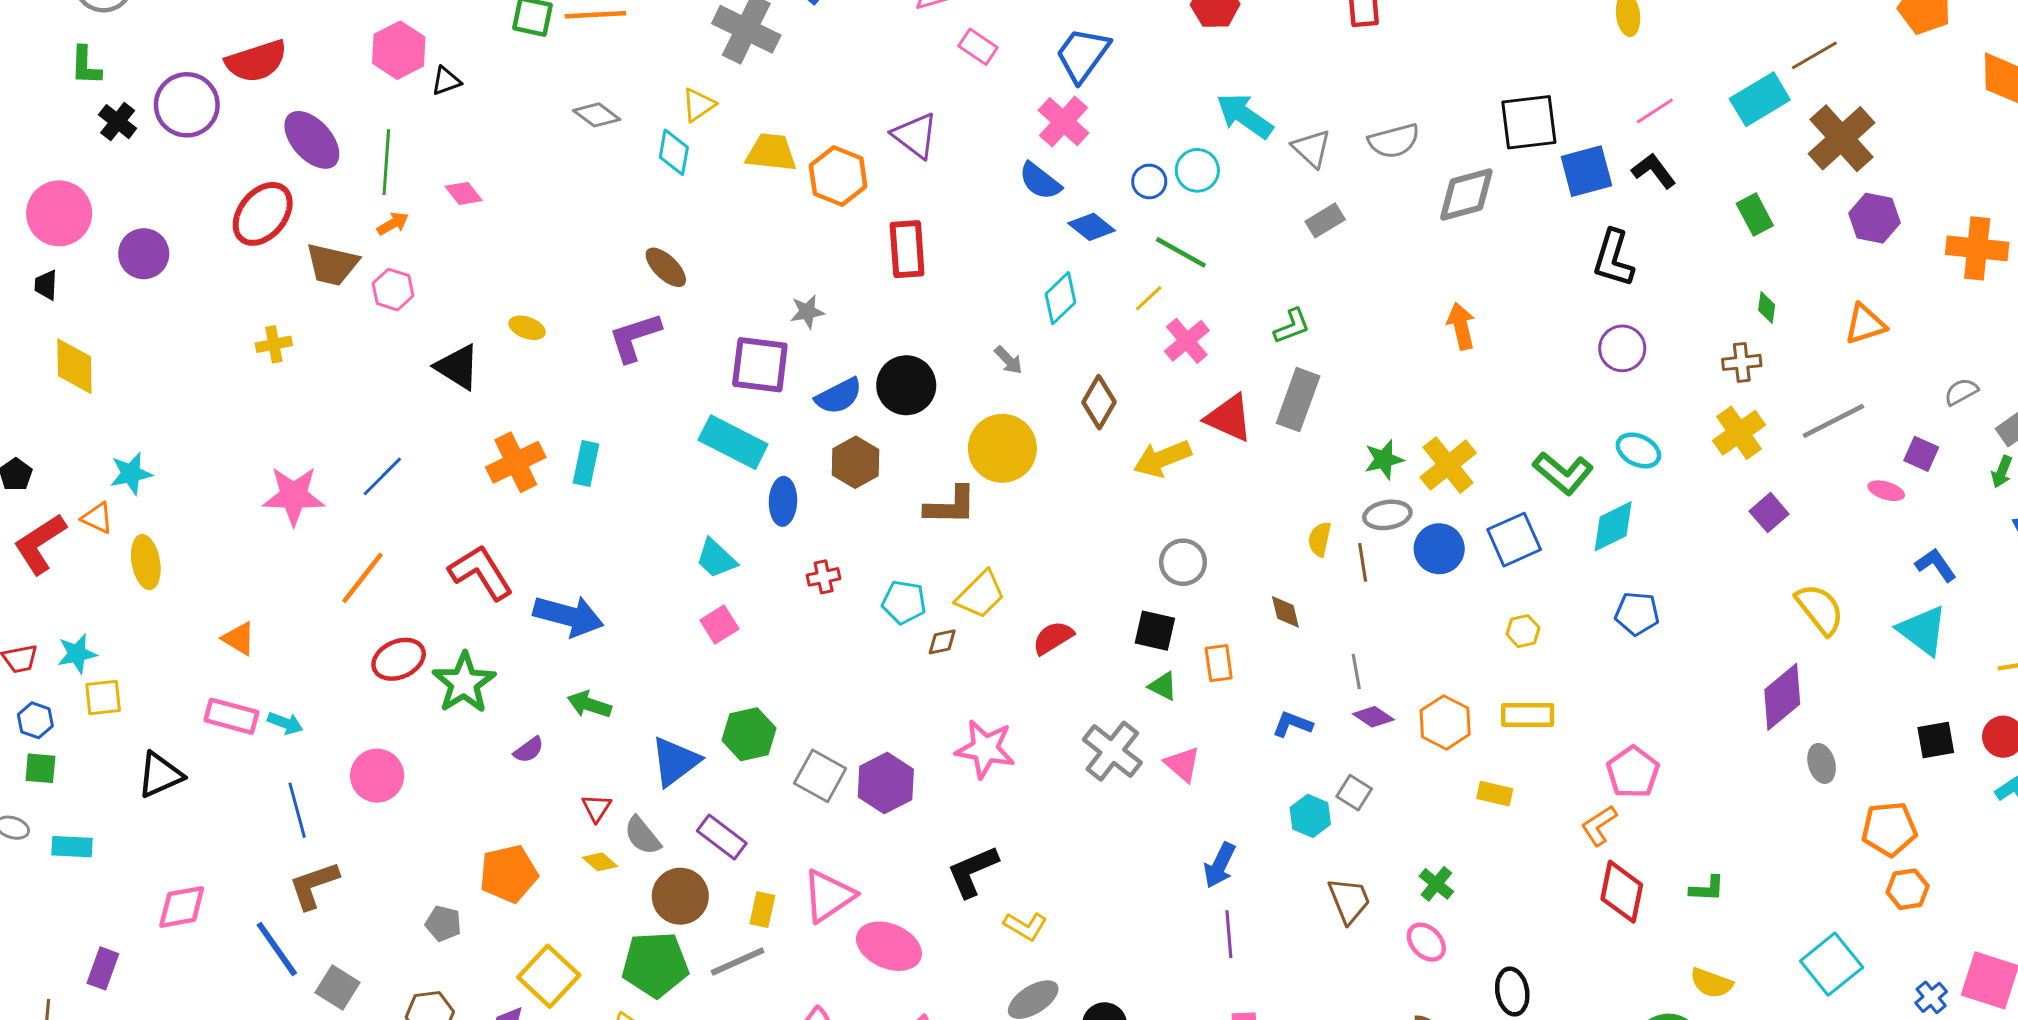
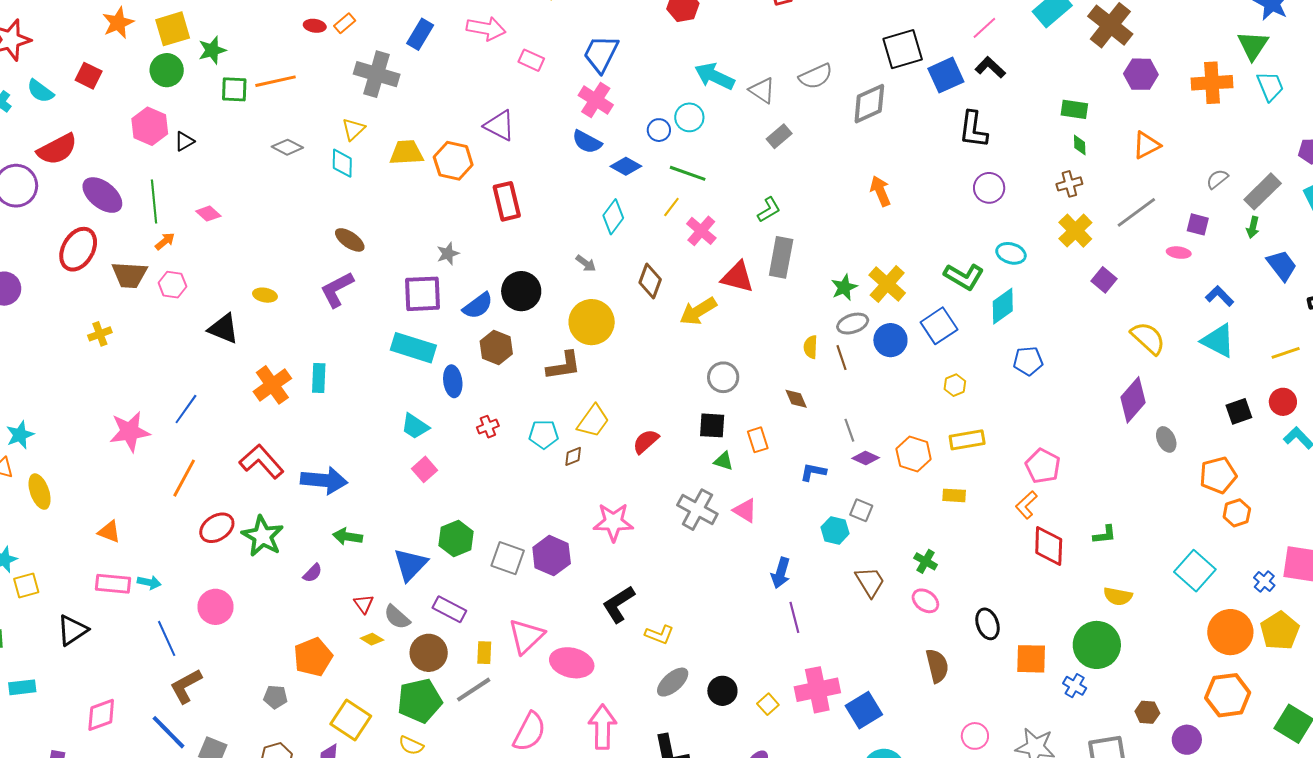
green rectangle: (1755, 215) -> (1074, 109), moved, turned -44

